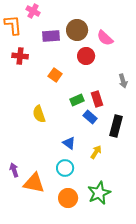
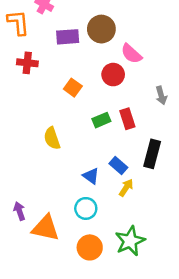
pink semicircle: (105, 38) -> (131, 54), moved
red circle: (86, 56) -> (113, 75), moved
blue rectangle: (90, 117) -> (118, 166), moved

